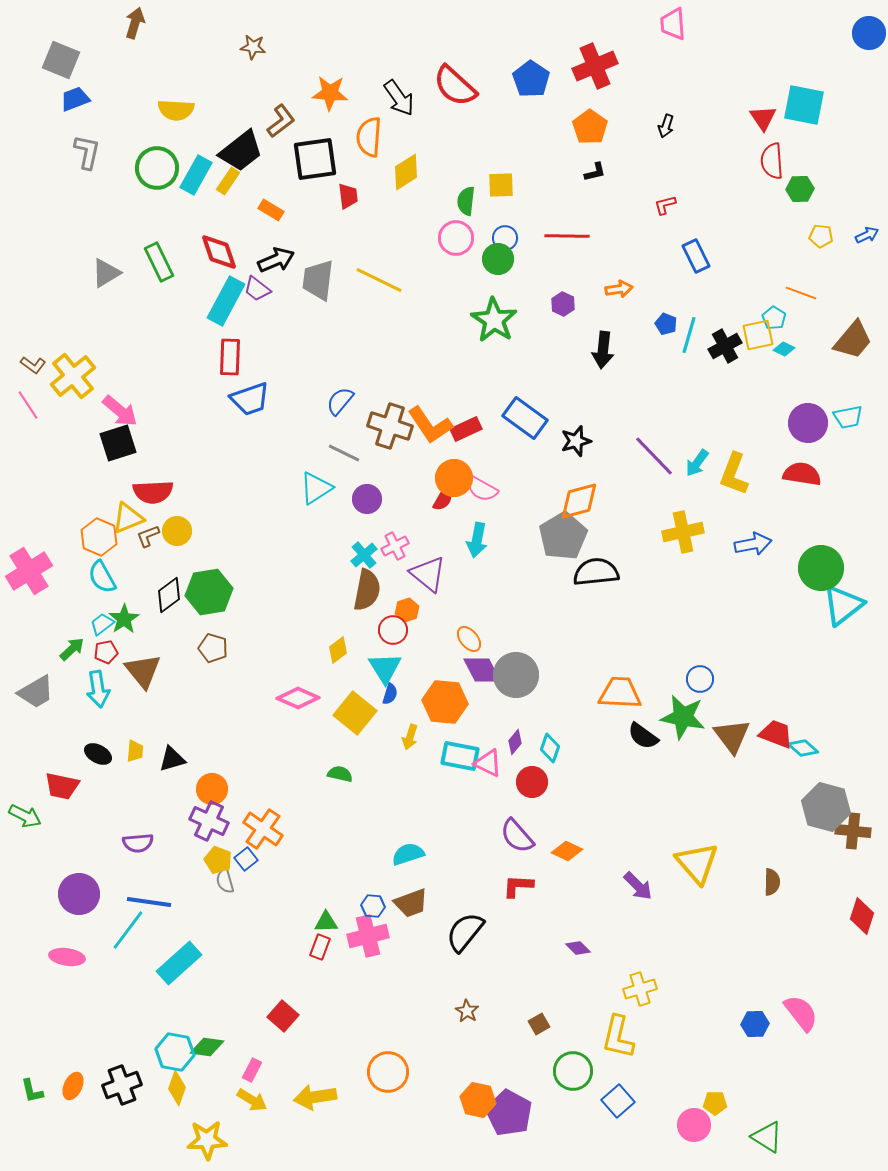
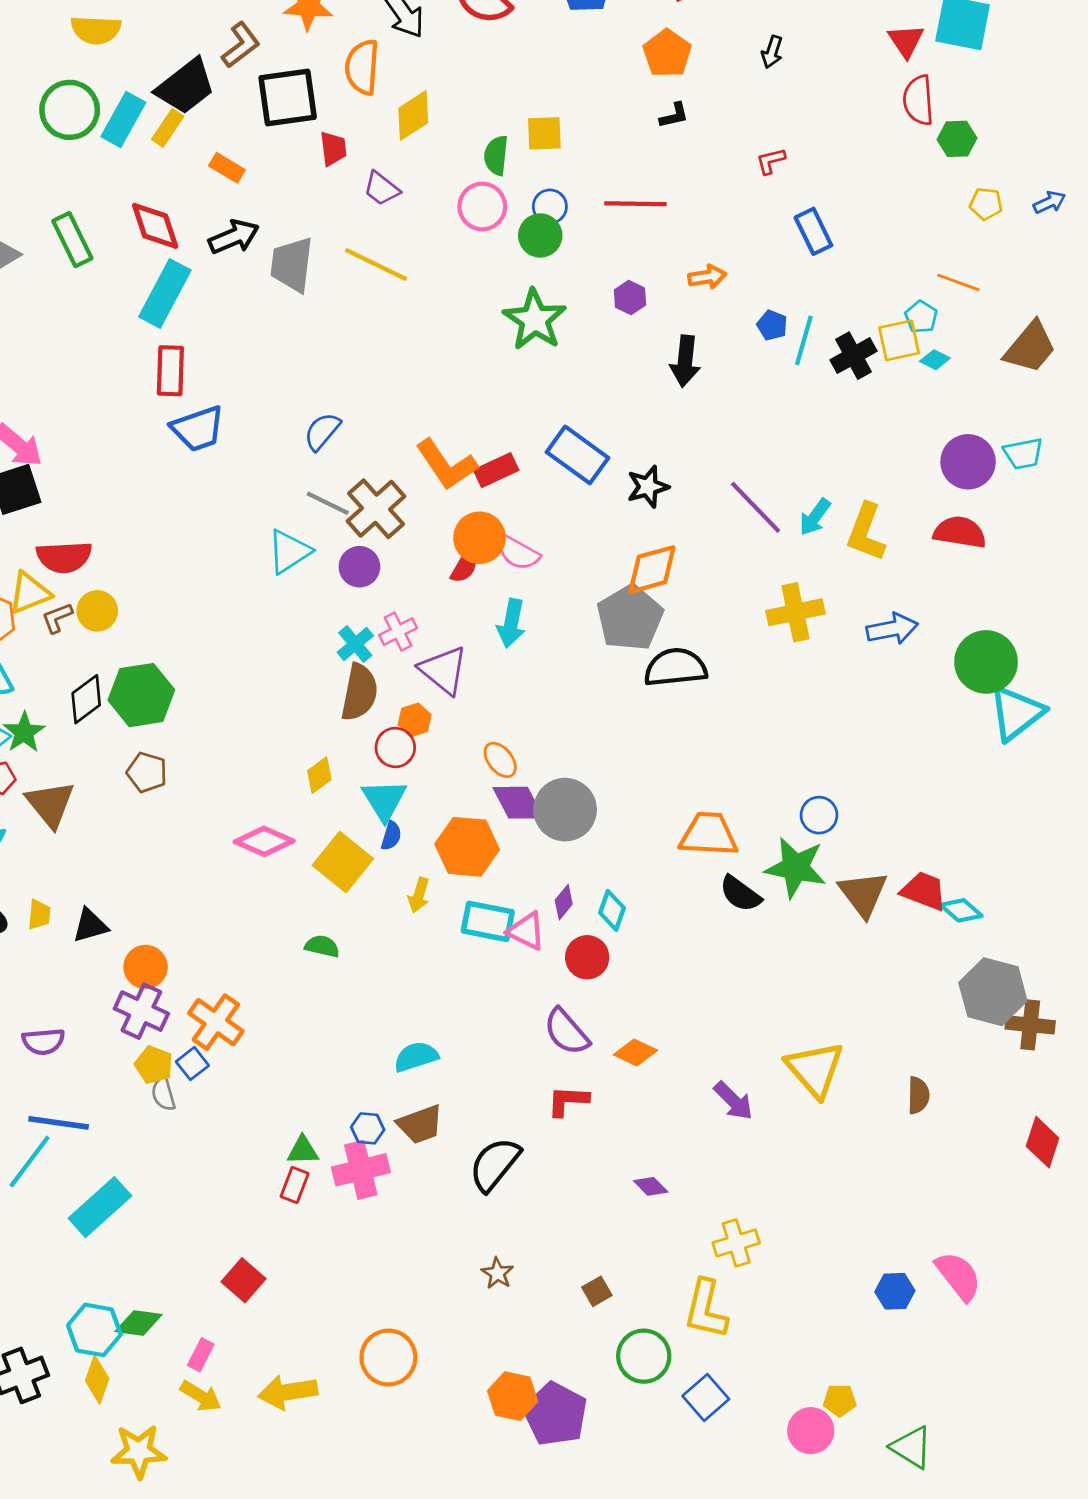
purple trapezoid: (257, 289) -> (382, 189), moved
brown cross: (390, 426) -> (376, 509), moved, turned 30

